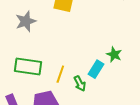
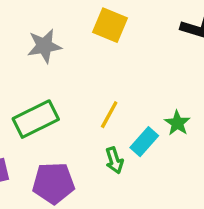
green rectangle: (28, 66) -> (36, 119), turned -44
yellow line: (60, 74) -> (109, 115), moved

